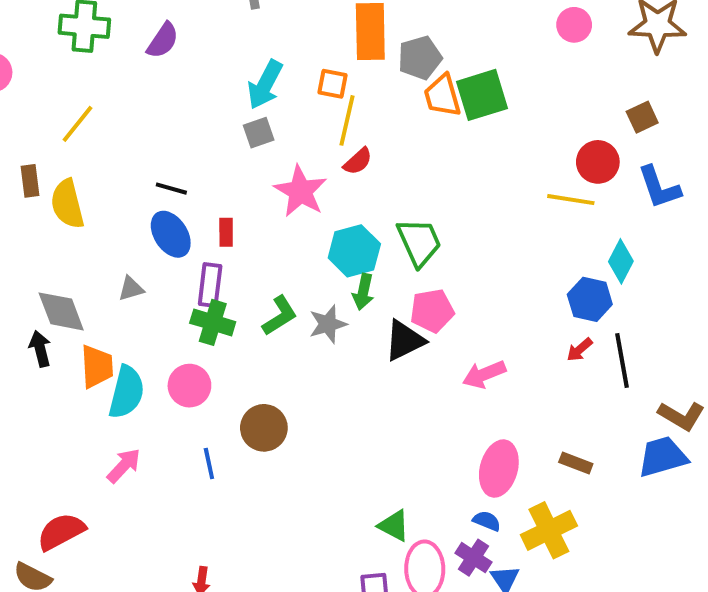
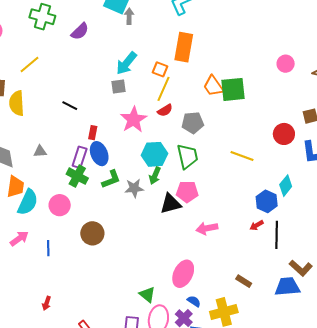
gray pentagon: (420, 58) -> (193, 123), moved
orange trapezoid: (442, 96) -> (213, 86), turned -30
yellow line: (571, 200) -> (242, 156), moved
blue ellipse: (171, 234) -> (99, 154), moved
blue line: (209, 464) -> (48, 248), moved
pink ellipse: (499, 469) -> (183, 274), moved

